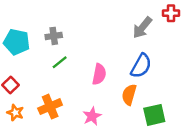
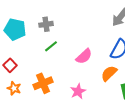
pink semicircle: (99, 74) -> (84, 56), turned 36
orange semicircle: (129, 95) -> (109, 73), turned 30

